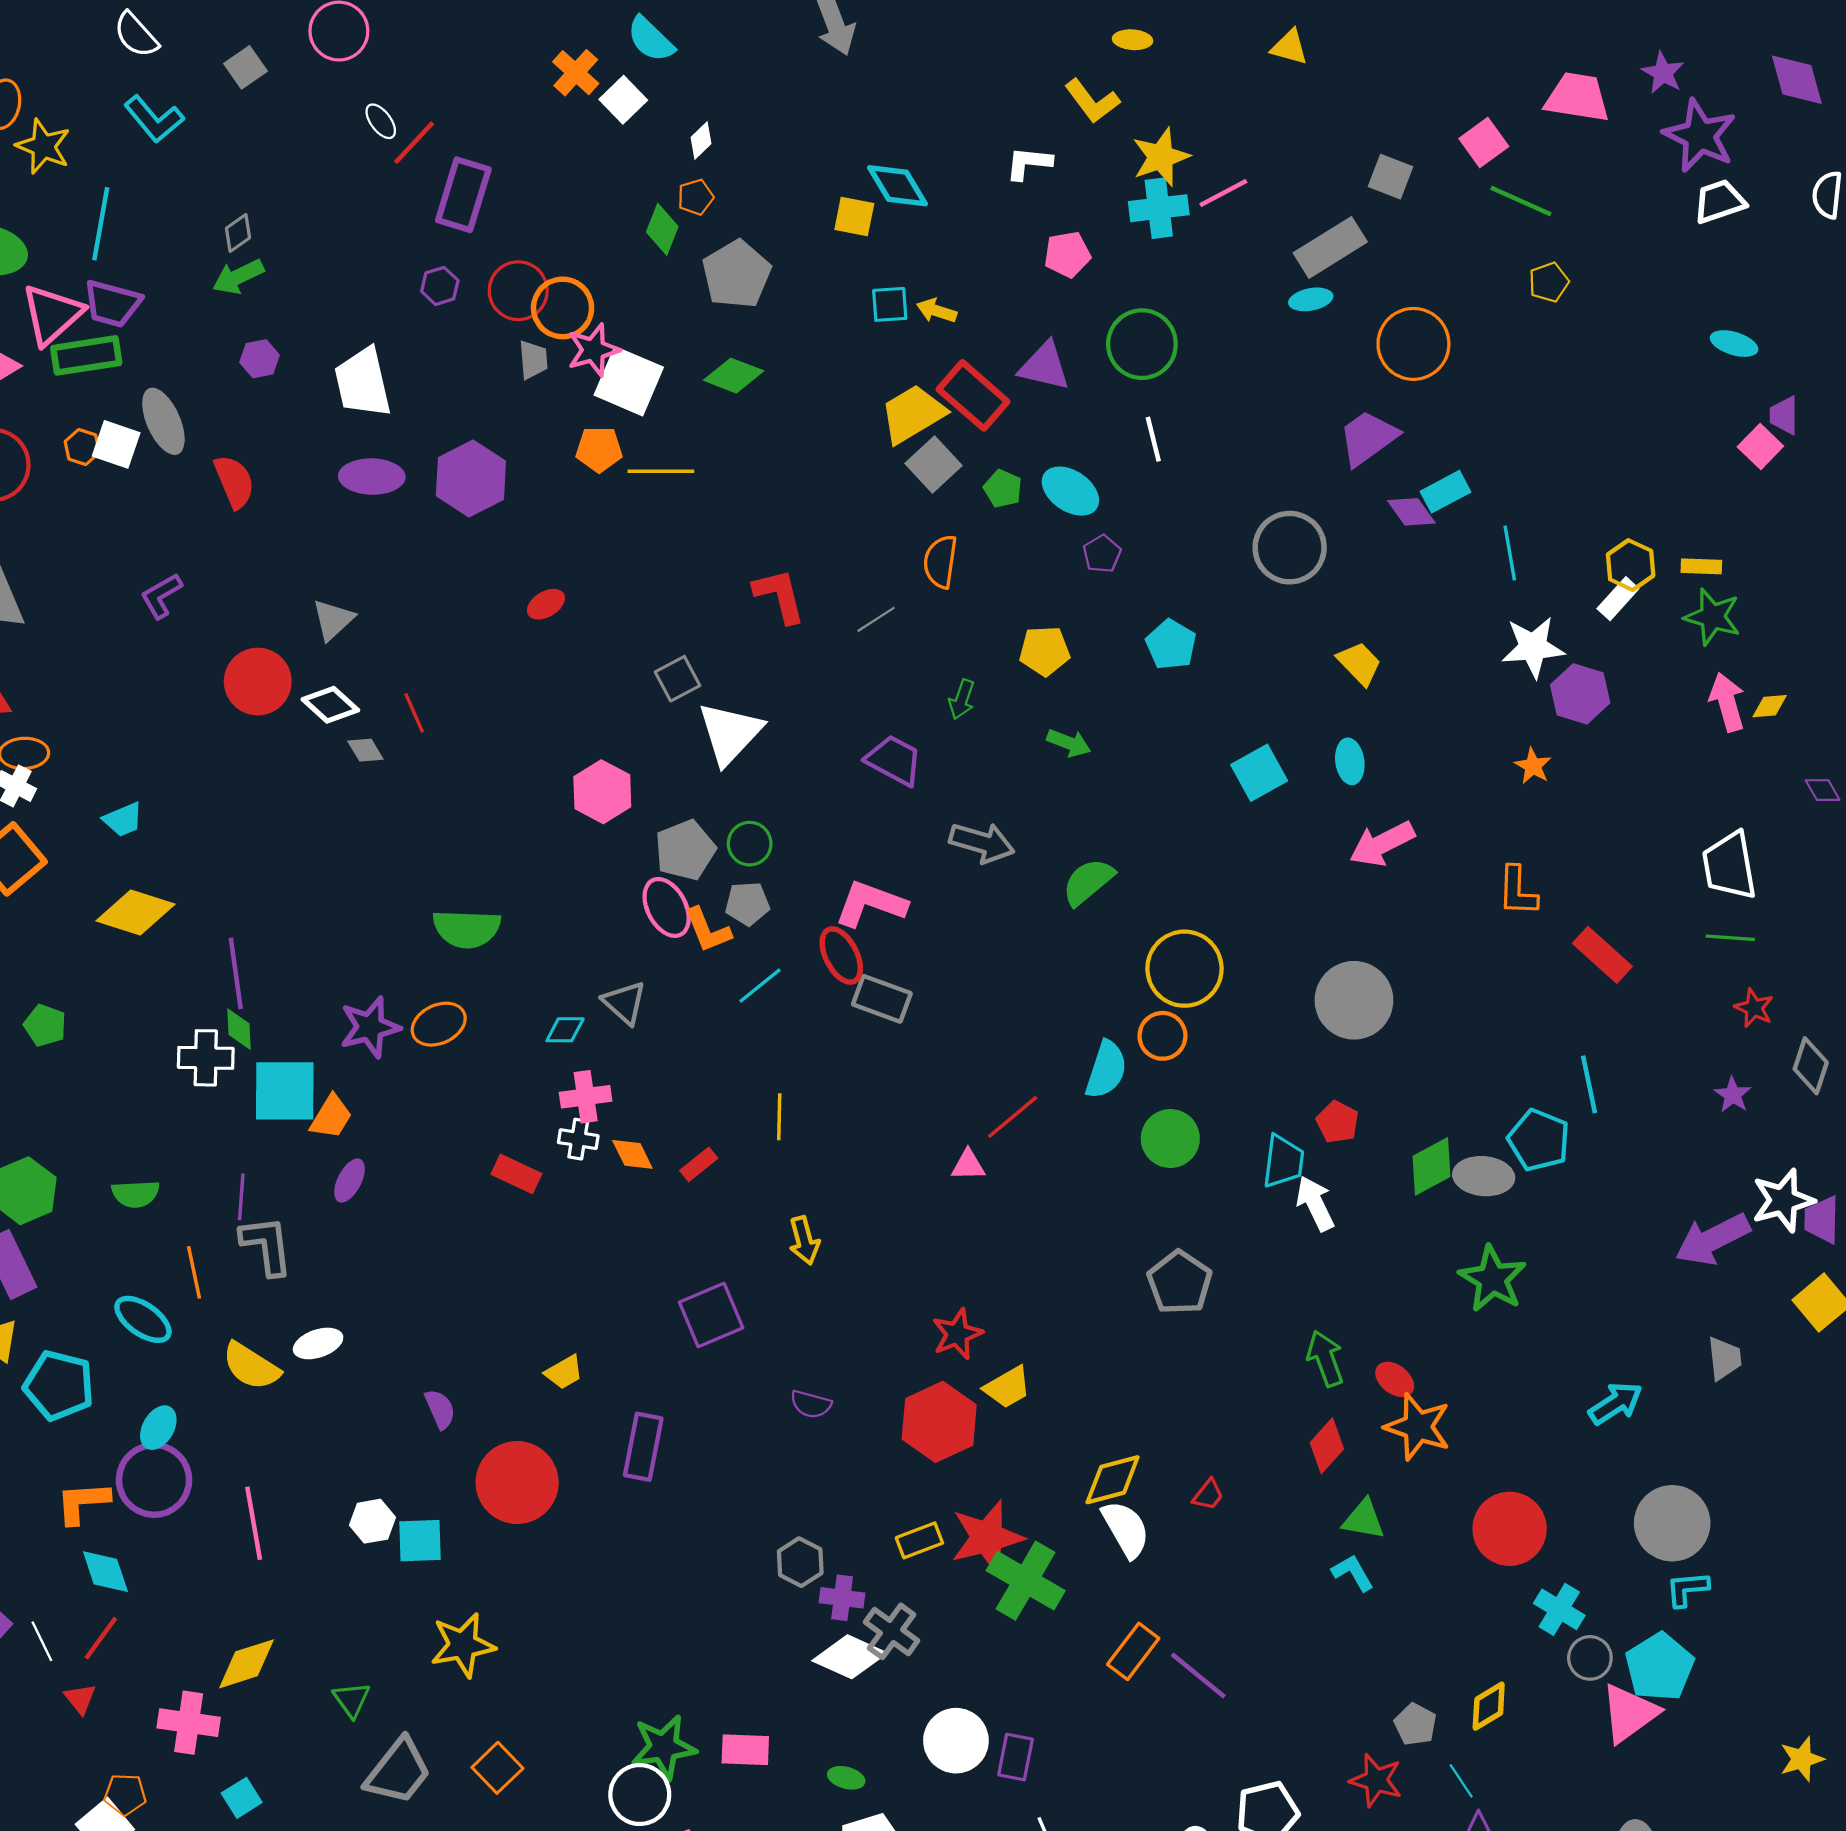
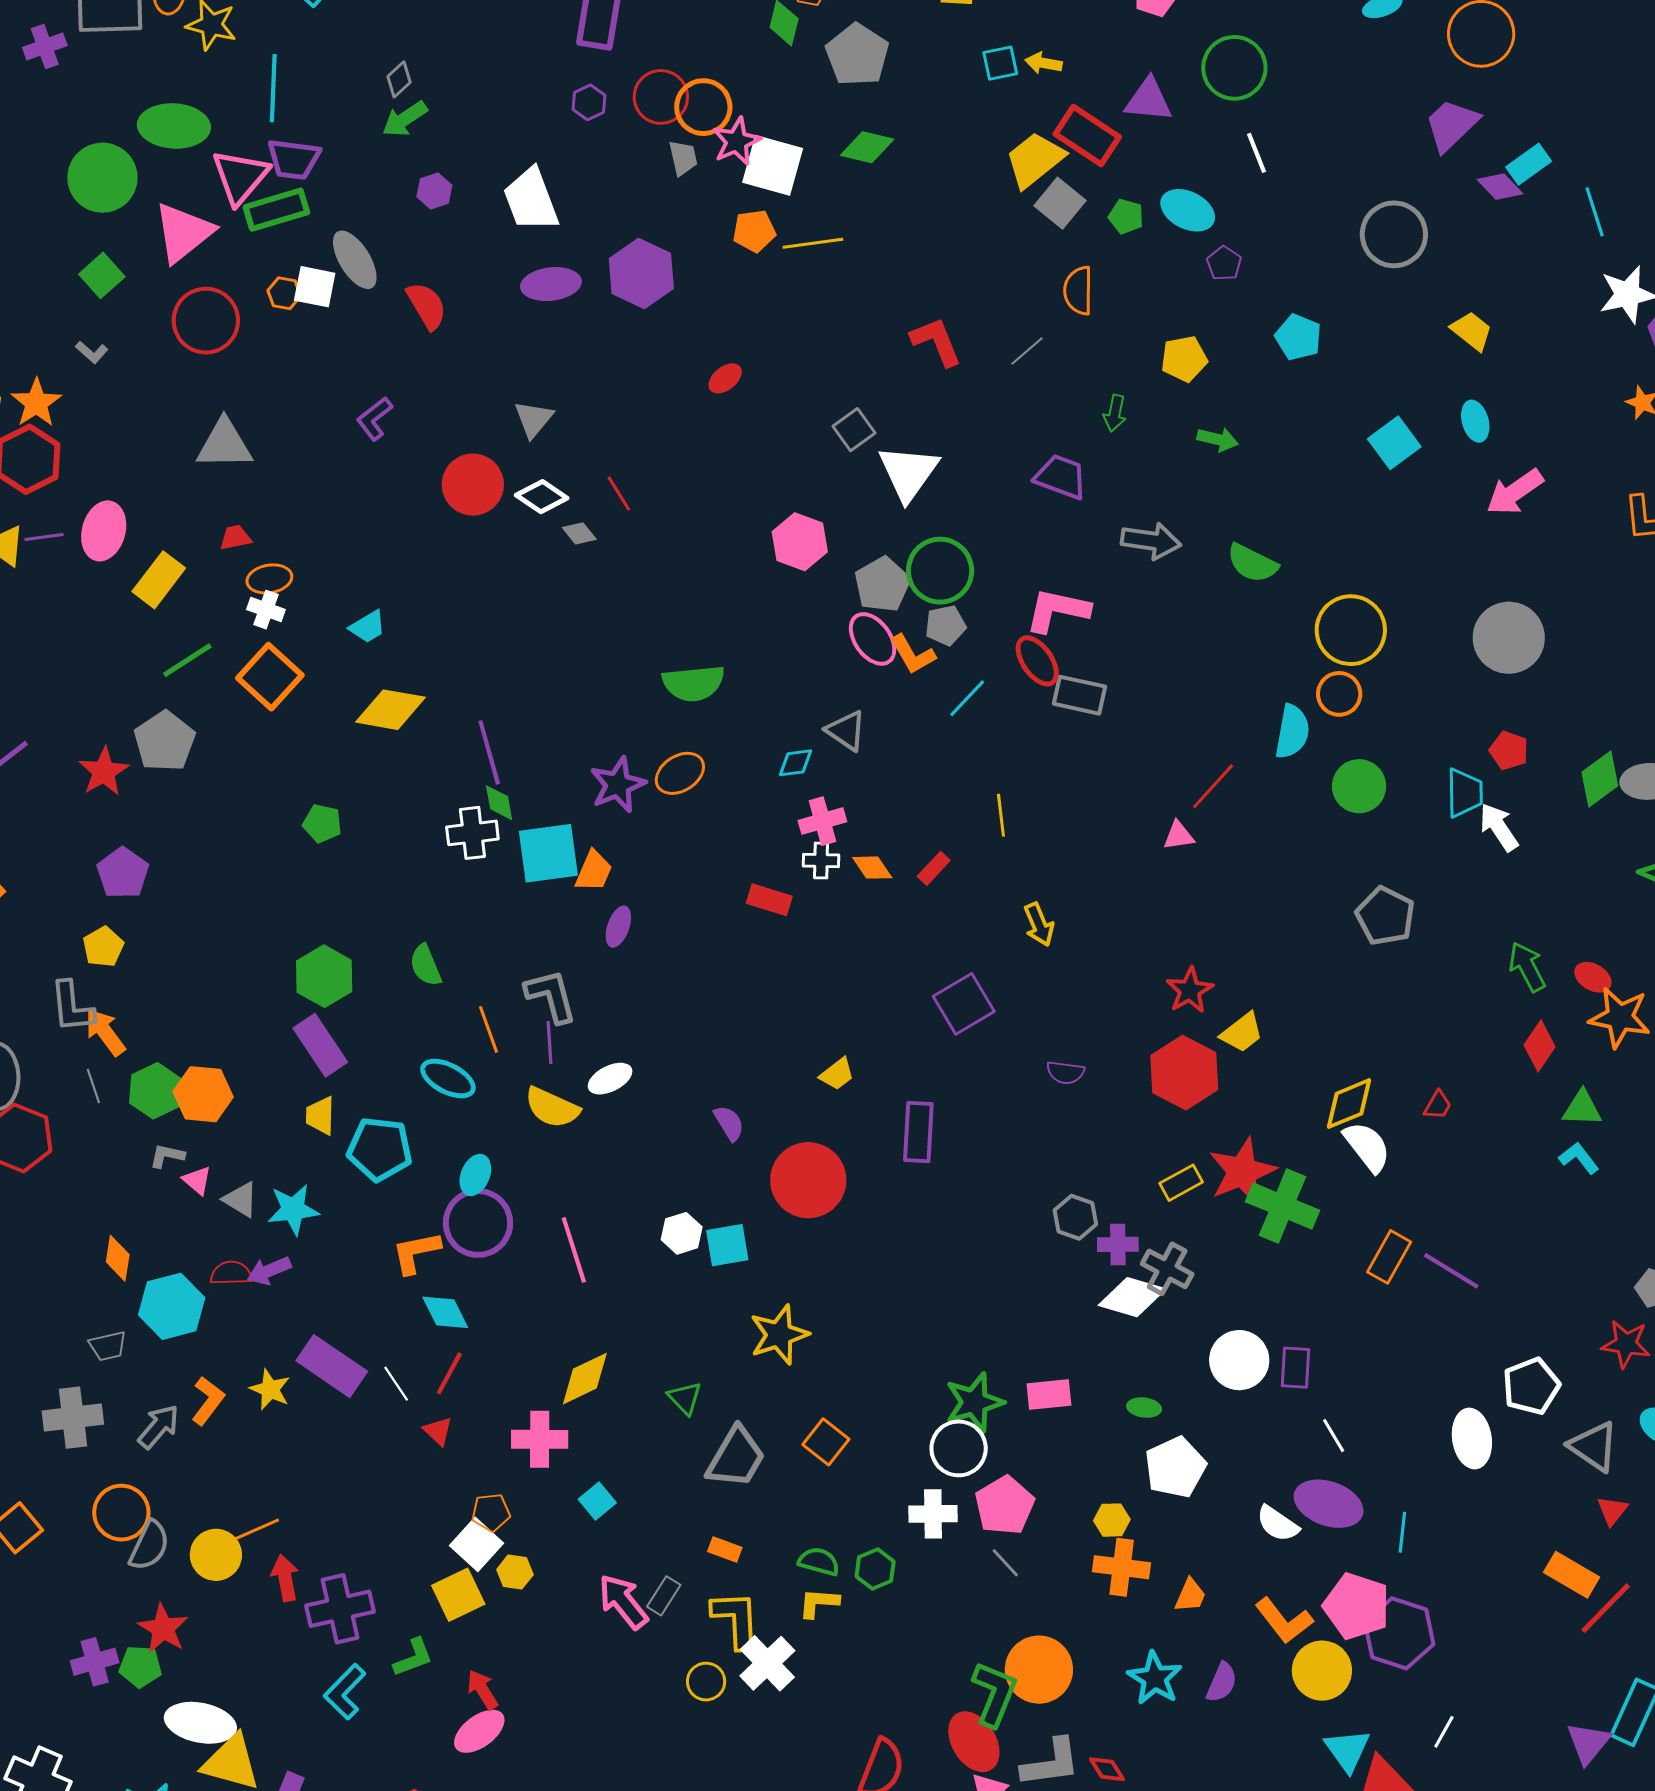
green circle: (750, 844) -> (940, 571), size x1.6
green semicircle: (1088, 882) -> (1252, 563), turned -106
green semicircle: (136, 1194) -> (426, 965), turned 78
purple line: (241, 1197) -> (549, 1042), moved

